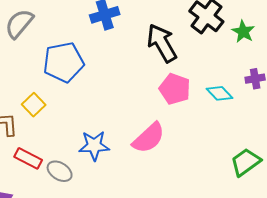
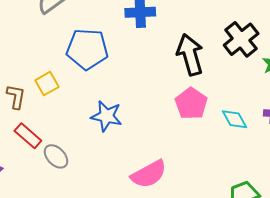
pink semicircle: (149, 138) -> (149, 174), moved
blue star: (94, 146) -> (106, 116), moved

